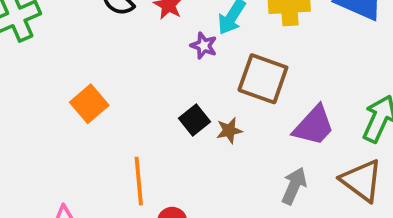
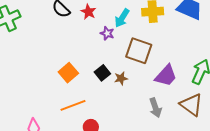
orange square: (89, 104) -> (68, 73), moved
orange line: (139, 181) -> (73, 105), turned 75
gray arrow: (294, 186) -> (155, 108), turned 138

